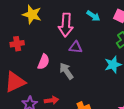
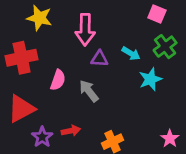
cyan arrow: (93, 16) -> (131, 53), moved
red cross: (17, 44) -> (22, 58), size x1.6

